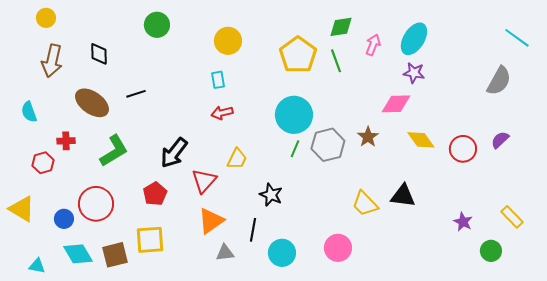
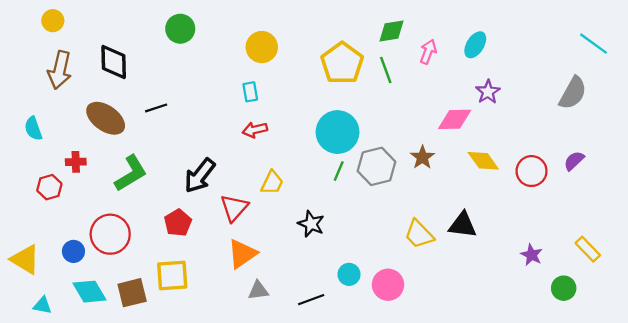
cyan ellipse: (414, 39) -> (475, 45), size x0.7
black diamond: (99, 54) -> (114, 62), size x1.4
purple star: (414, 73) -> (488, 92), moved, turned 30
yellow triangle: (22, 209) -> (25, 259), moved
black line: (253, 230) -> (311, 300), moved, turned 60
cyan circle: (282, 253) -> (349, 274), moved, size x0.7

